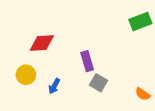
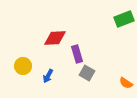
red diamond: (42, 43) -> (55, 38), moved

